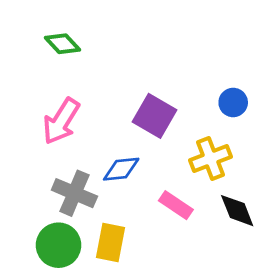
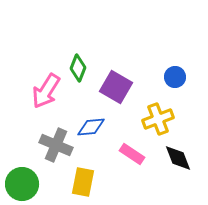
green diamond: (62, 44) -> (78, 68), moved, turned 64
green circle: (58, 245) -> (22, 184), moved

